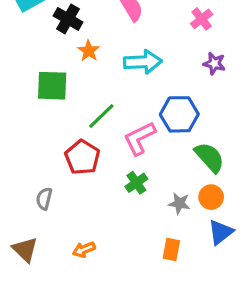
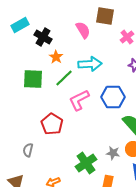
green line: (101, 116) -> (64, 78), moved
pink L-shape: (140, 138) -> (79, 100), moved
green cross: (136, 183) -> (86, 163), moved, size x1.5

